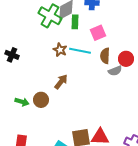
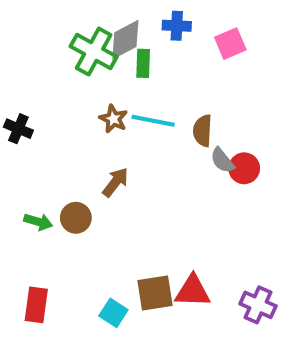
pink square: (98, 33) -> (230, 44), moved
red circle: (126, 59) -> (244, 168), moved
gray semicircle: (115, 71) -> (222, 160), turned 72

